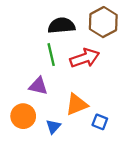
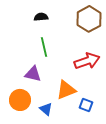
black semicircle: (62, 26) -> (41, 17), moved, size x0.6
red arrow: (85, 58) -> (87, 61), moved
blue triangle: (53, 127) -> (46, 109), turned -32

